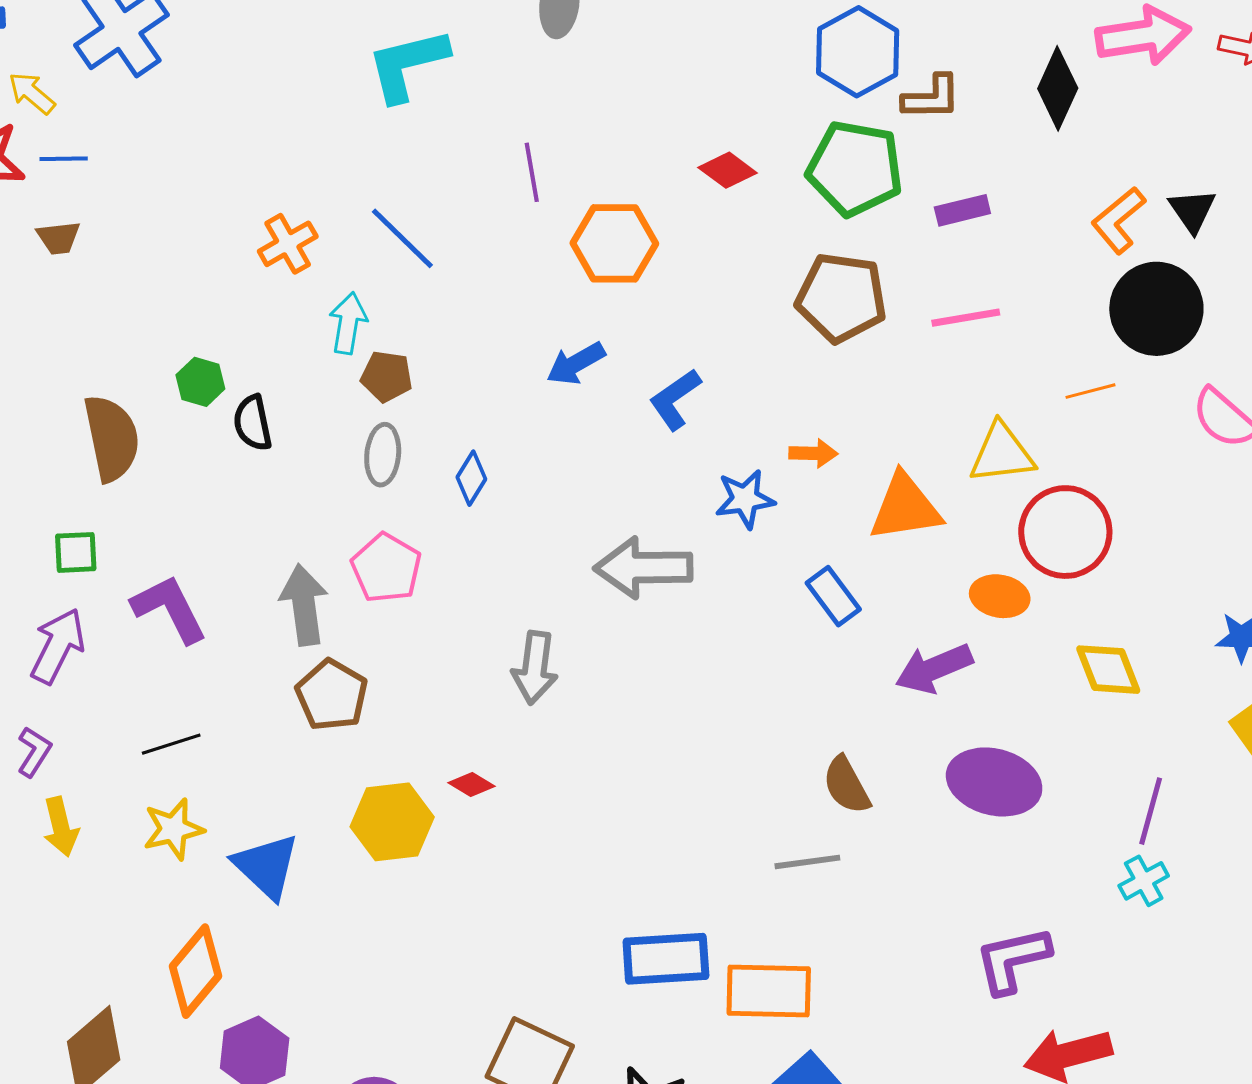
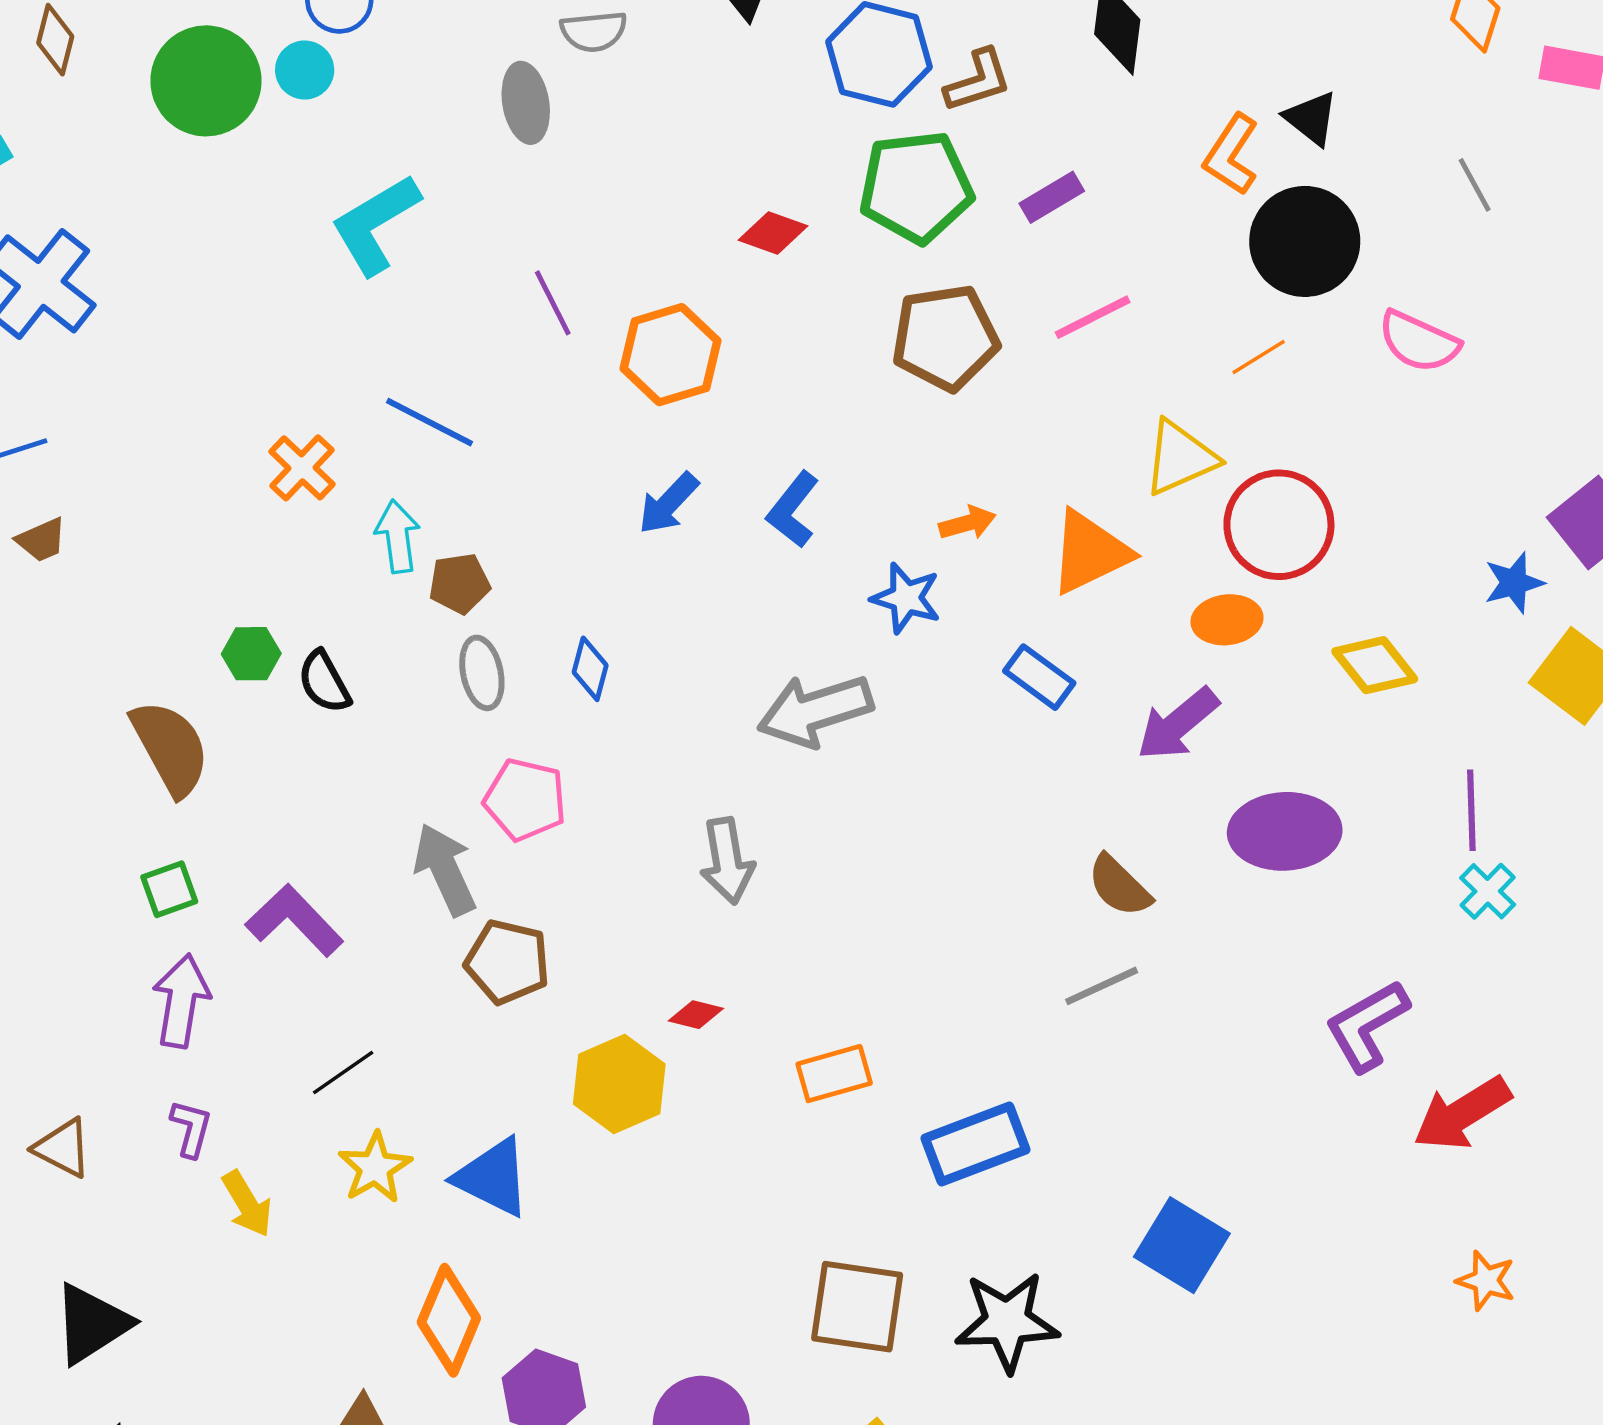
blue star: (745, 499) -> (906, 598), turned -30
orange rectangle: (769, 991) -> (834, 1074), moved, size x0.7

